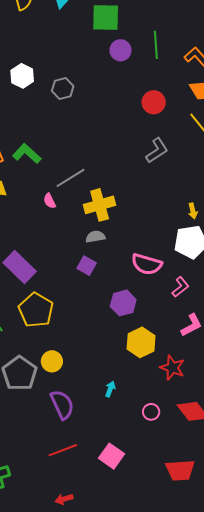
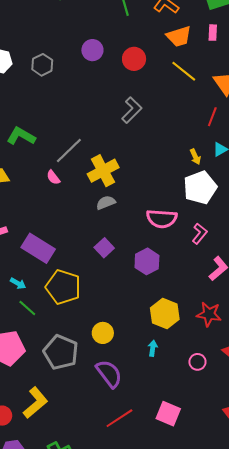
purple circle: (121, 50) -> (92, 50), moved
gray L-shape: (157, 150) -> (132, 110), moved
purple square: (87, 266) -> (104, 248), moved, turned 30
yellow hexagon: (141, 342) -> (165, 314), moved
yellow circle: (52, 361) -> (103, 333), moved

